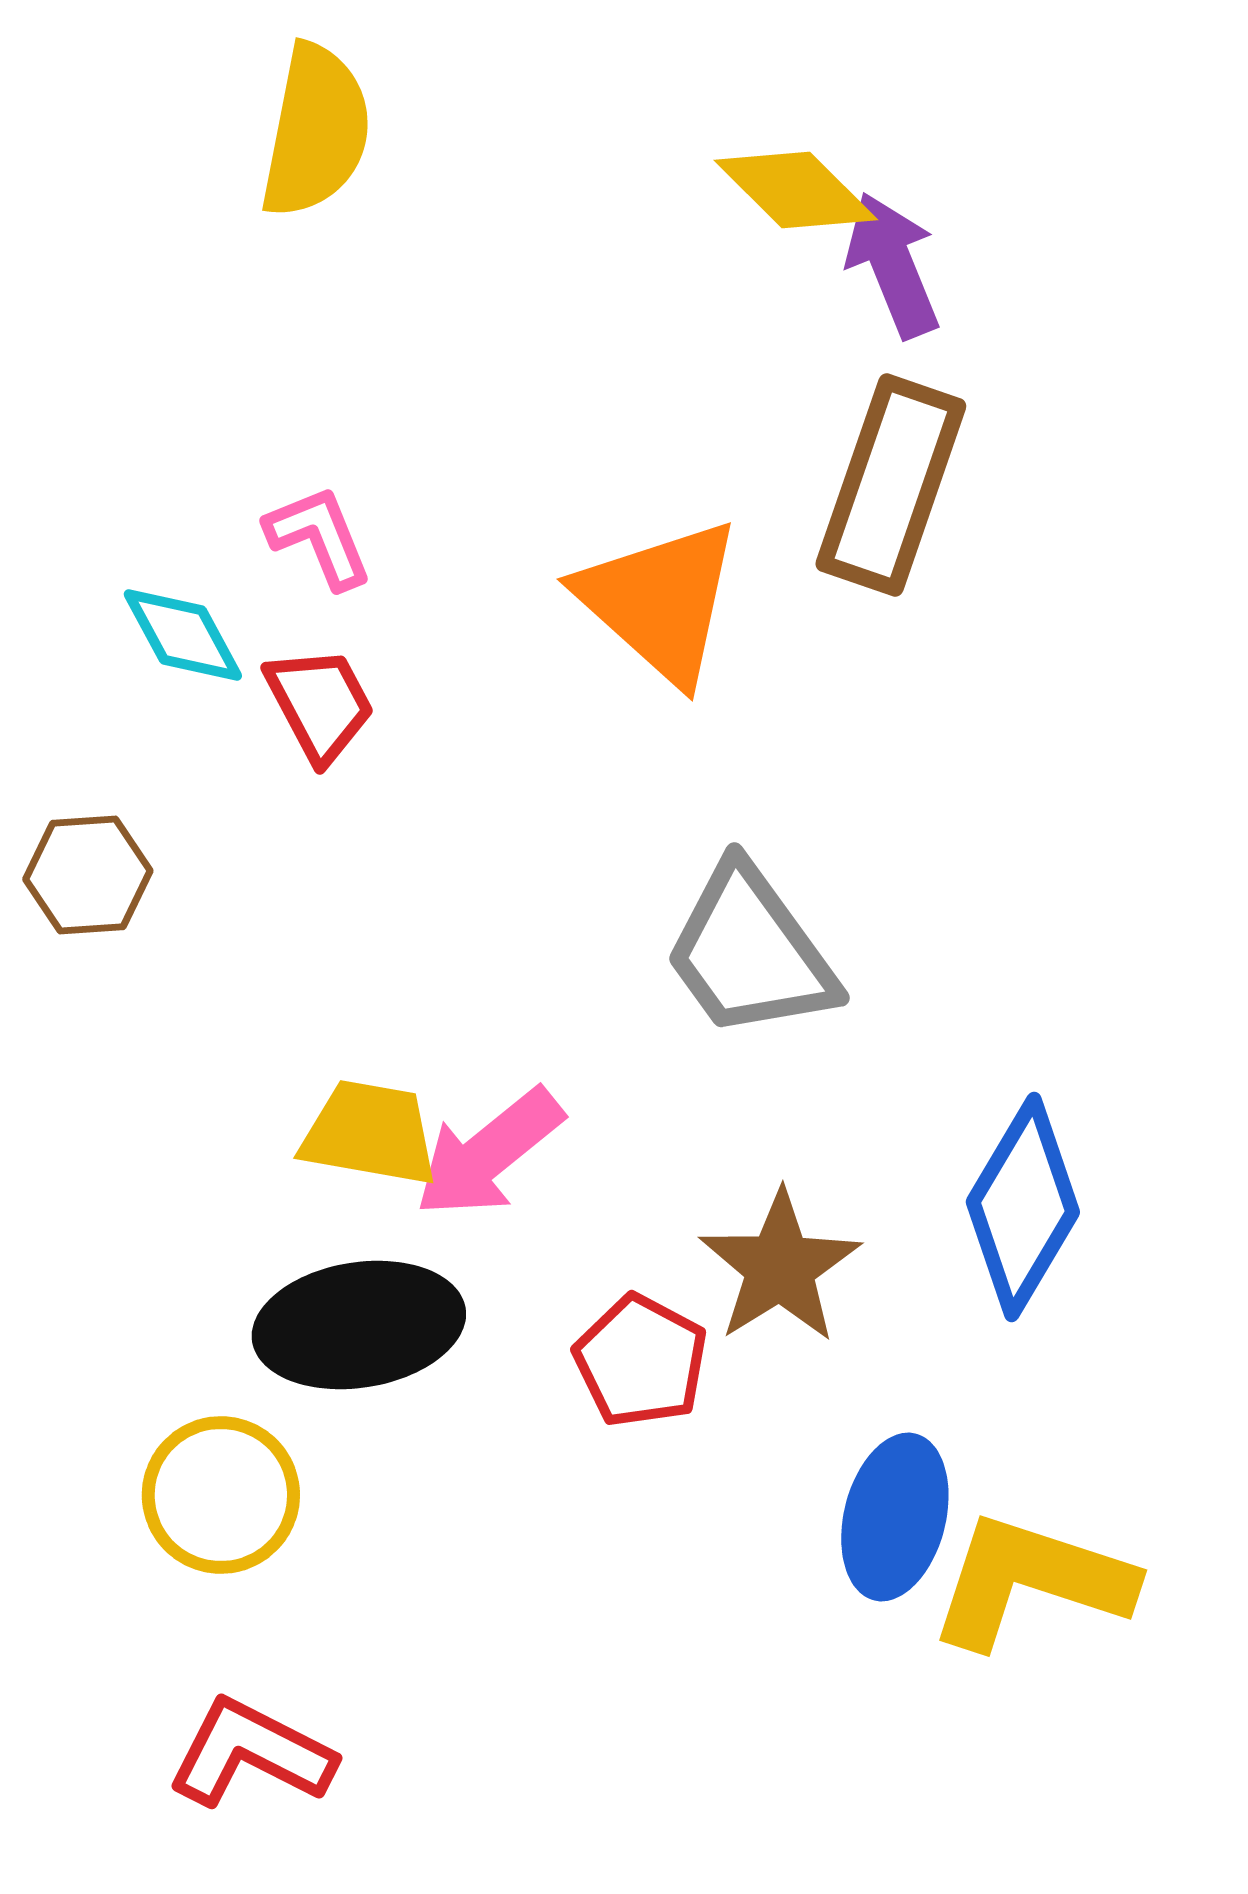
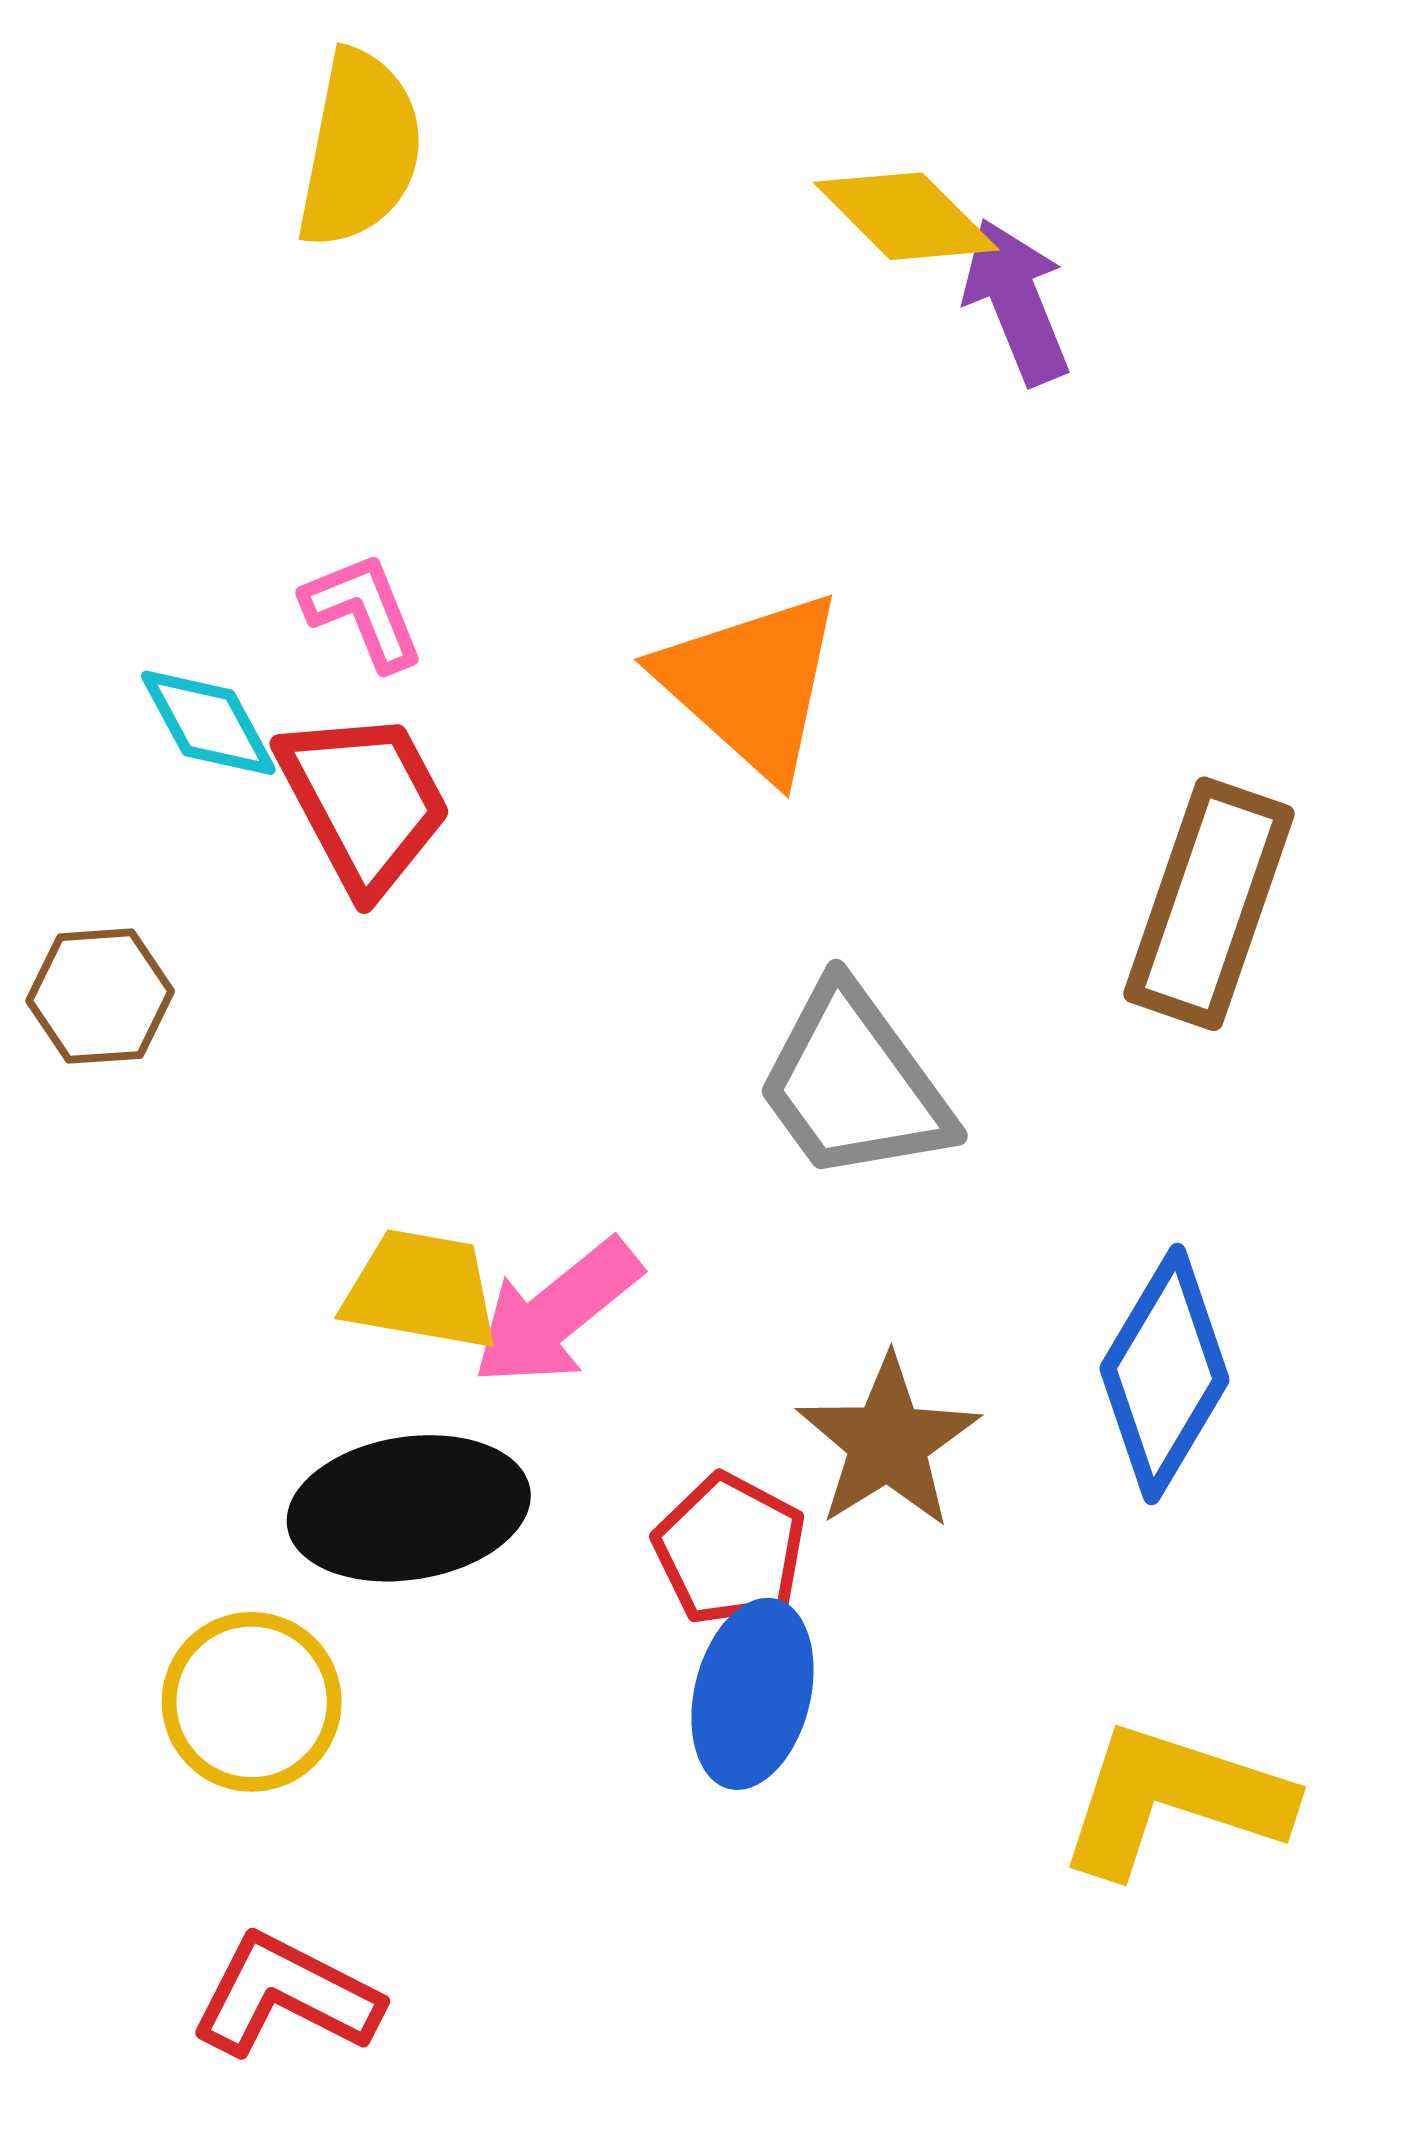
brown rectangle: (891, 485) -> (1209, 904), moved
red trapezoid: (320, 704) -> (364, 801), size x1.4
blue ellipse: (895, 1517) -> (752, 1694), moved

